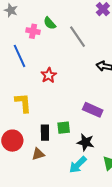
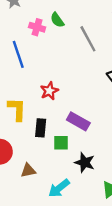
red star: (49, 75) -> (49, 91), moved
purple rectangle: (93, 110) -> (78, 121), moved
black rectangle: (45, 133) -> (41, 128), moved
cyan arrow: (78, 165) -> (59, 188), moved

